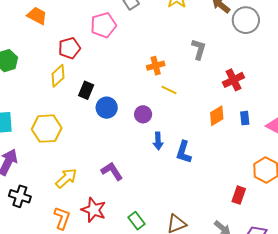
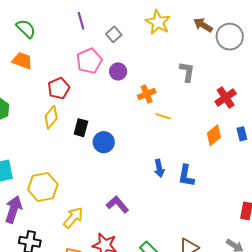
purple circle: (143, 114) -> (118, 71), moved
yellow hexagon: (47, 129) -> (43, 187), moved

